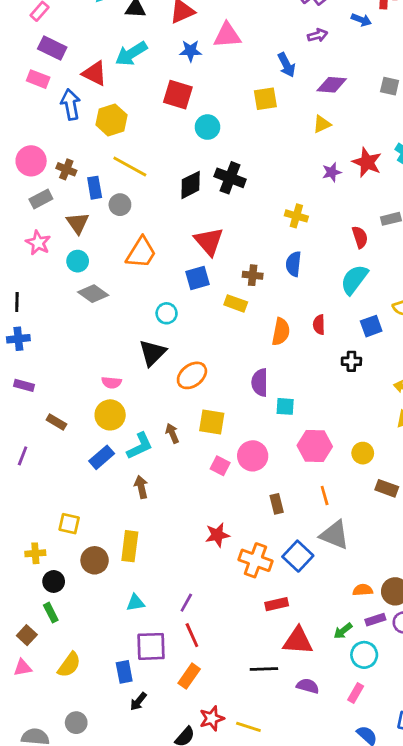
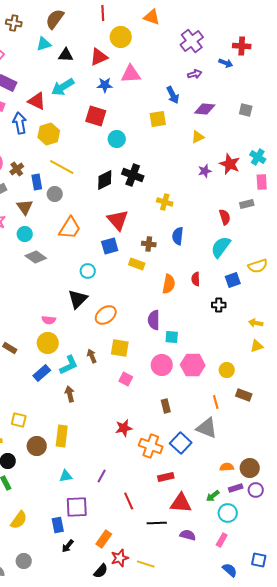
brown cross: (66, 169) -> (17, 169), turned 32
yellow cross: (296, 216) -> (165, 202), moved
pink circle: (253, 456) -> (162, 365), moved
orange line: (325, 495) -> (216, 402), moved
red line: (192, 635) -> (129, 501), moved
orange rectangle: (189, 676) -> (104, 539), moved

